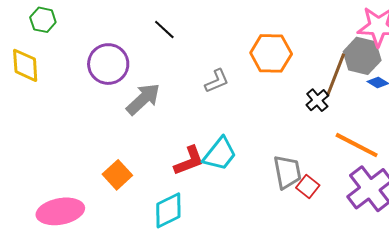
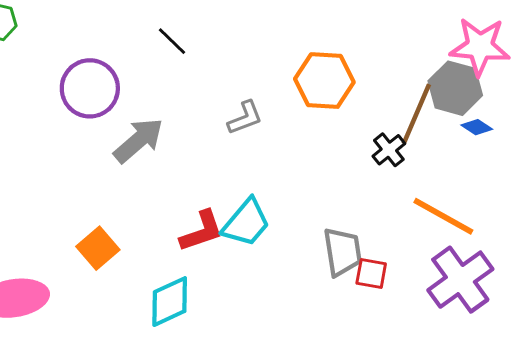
red square: (308, 186) -> (371, 274), turned -30

